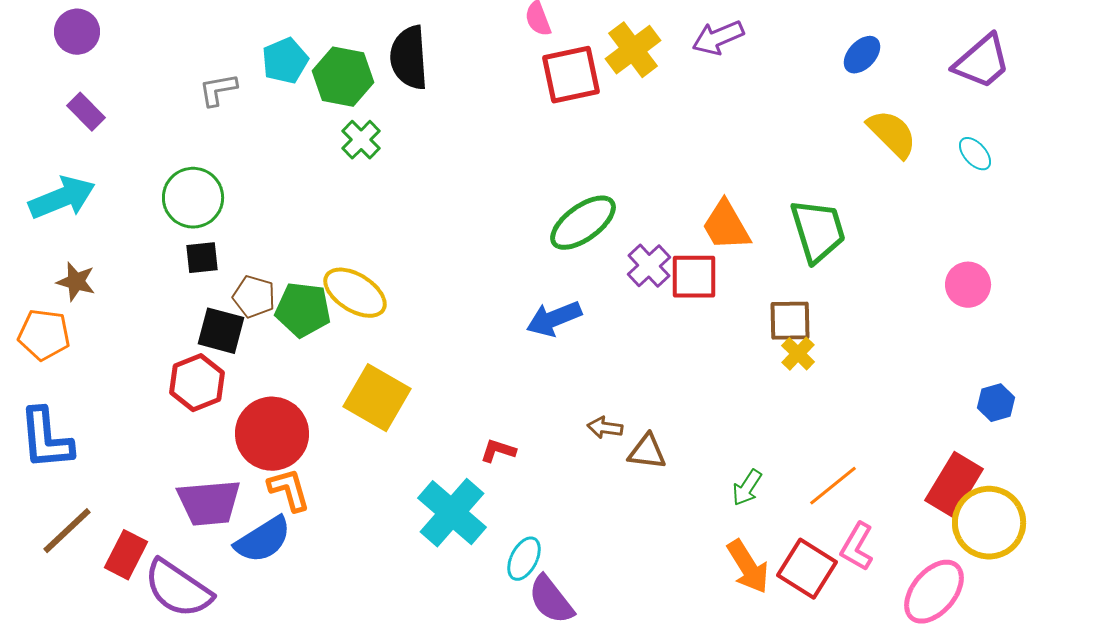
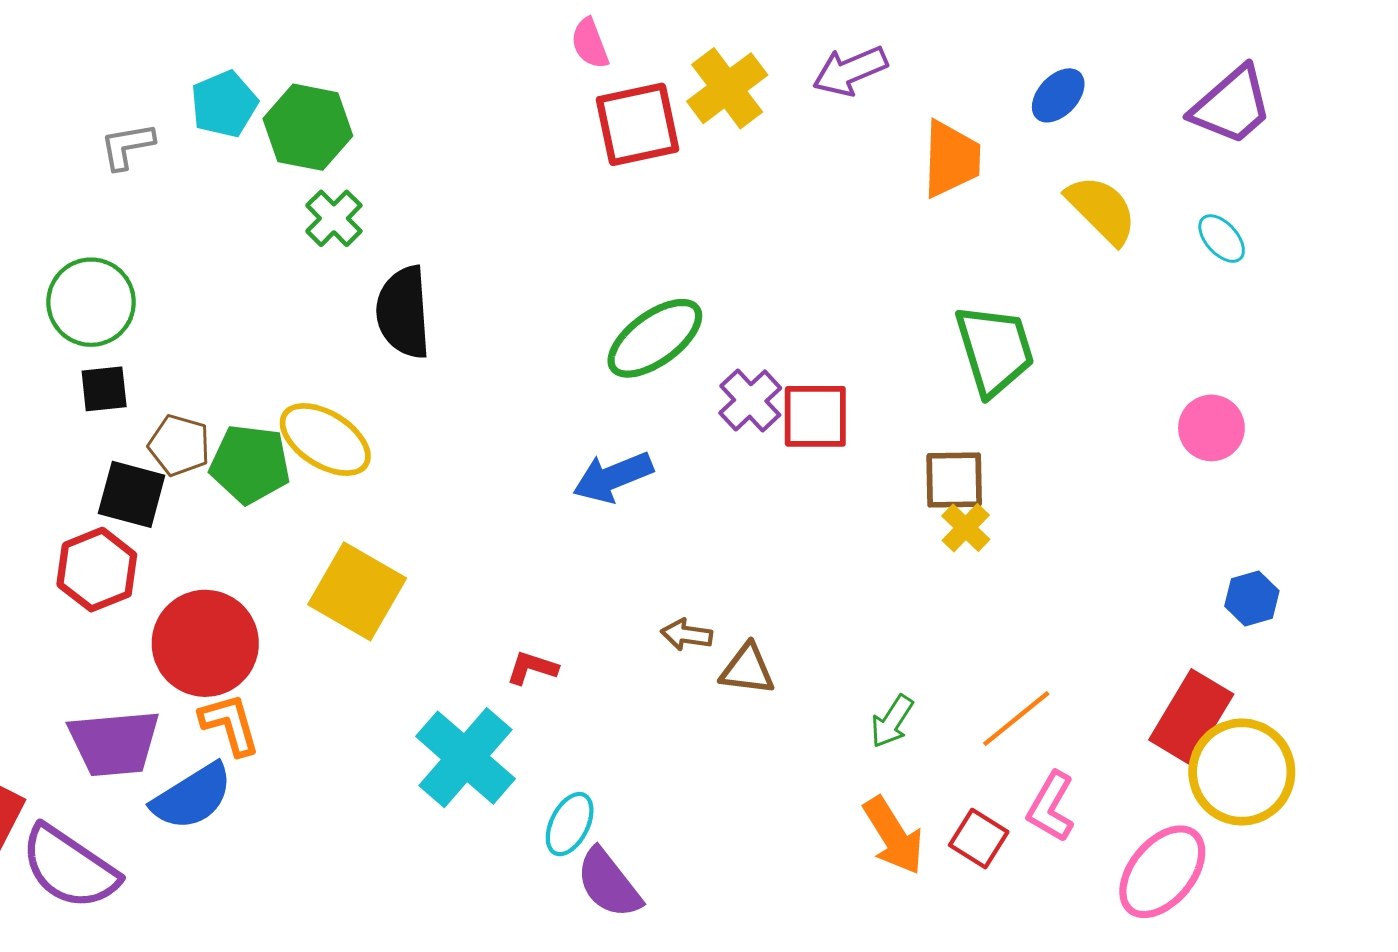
black semicircle: (409, 58) -> (403, 312), moved
orange trapezoid: (726, 226) -> (951, 159), moved, turned -148
red square: (807, 569) -> (979, 839), size x0.7

